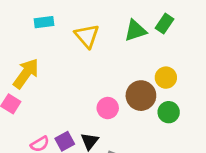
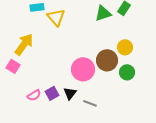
yellow triangle: (87, 36) -> (56, 17), moved
pink circle: (108, 108) -> (83, 69), size x1.5

